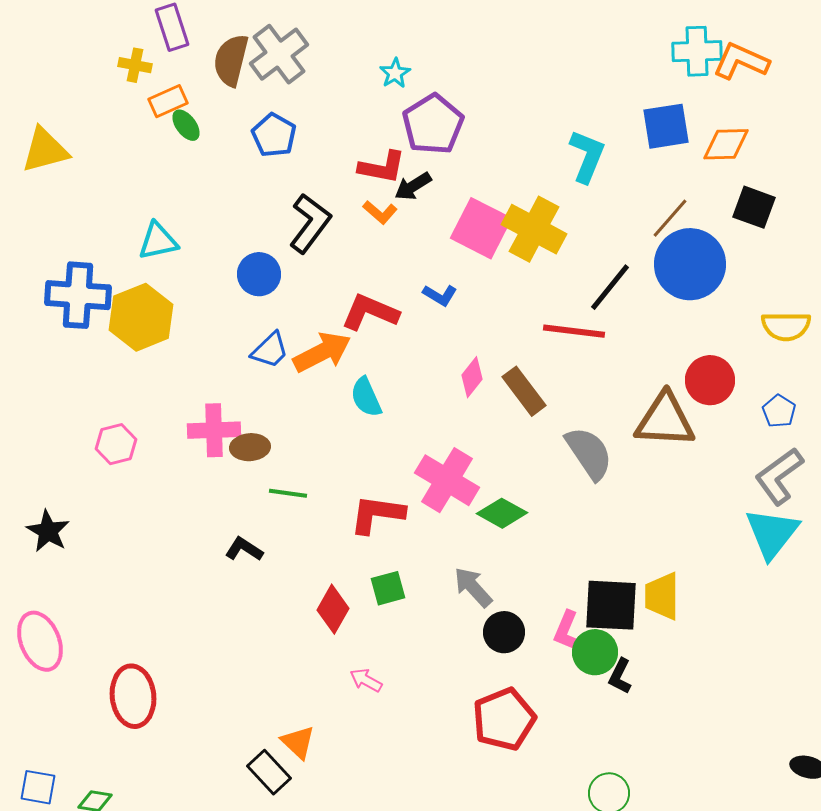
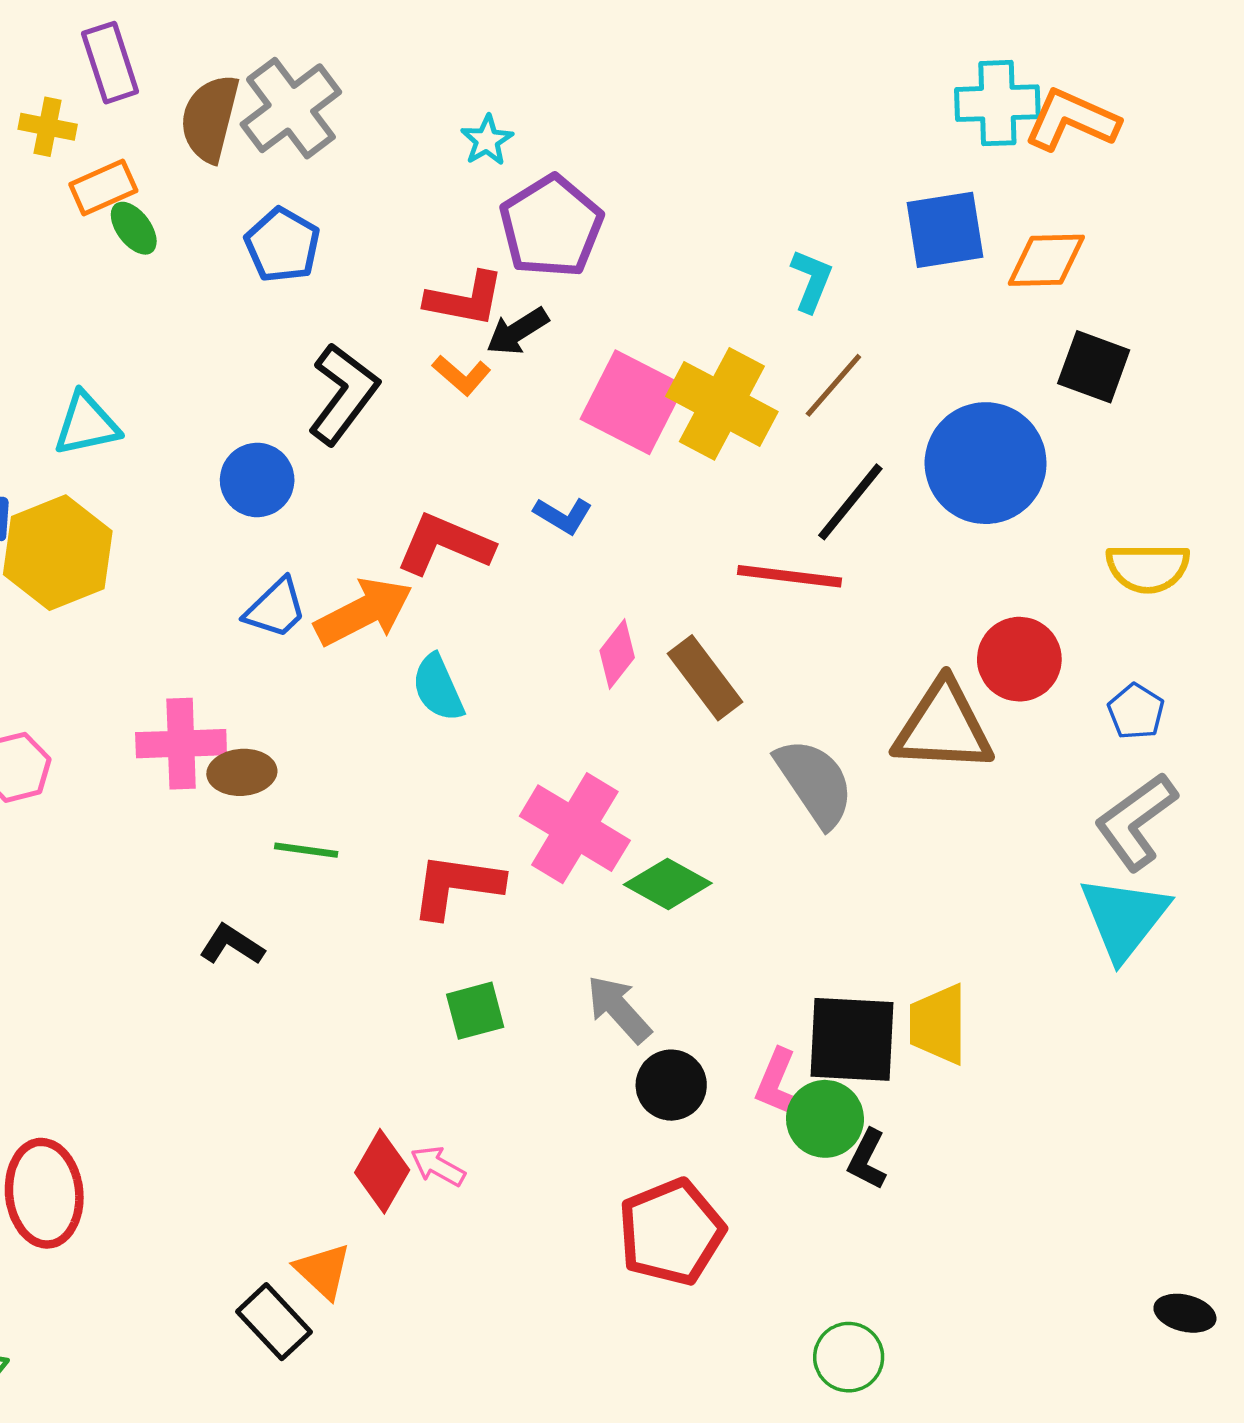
cyan L-shape: (587, 156) -> (811, 281), size x0.7
brown line: (670, 218) -> (833, 385), moved
red diamond: (333, 609) -> (382, 1171), moved

